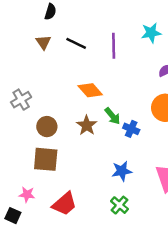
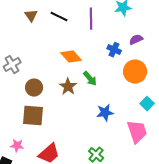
blue cross: (131, 129) -> (114, 50), moved
blue star: (122, 171) -> (105, 113), moved

